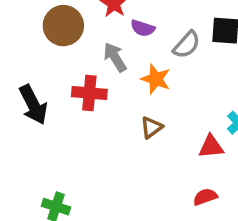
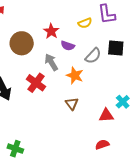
red cross: (89, 93) -> (36, 83), turned 30
brown triangle: (151, 127) -> (72, 104), turned -32

